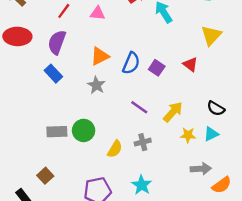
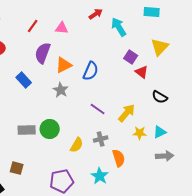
purple semicircle: (57, 42) -> (43, 53), moved
purple square: (157, 68) -> (131, 57), moved
black semicircle: (216, 108) -> (160, 97), moved
gray arrow: (201, 169) -> (165, 156), moved
brown square: (45, 176) -> (17, 168), turned -32
orange semicircle: (222, 185) -> (119, 158), moved, turned -72

